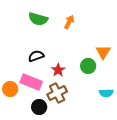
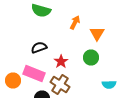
orange arrow: (69, 22) -> (75, 22), moved
orange triangle: (103, 52) -> (97, 34), moved
brown cross: (57, 93) -> (60, 84), turned -30

